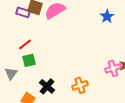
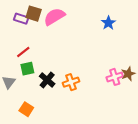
orange cross: (80, 85) -> (71, 82), moved
black cross: (47, 86) -> (47, 80), moved

